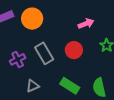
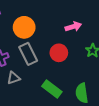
orange circle: (32, 19) -> (24, 27), moved
gray triangle: (33, 86) -> (14, 78), moved

